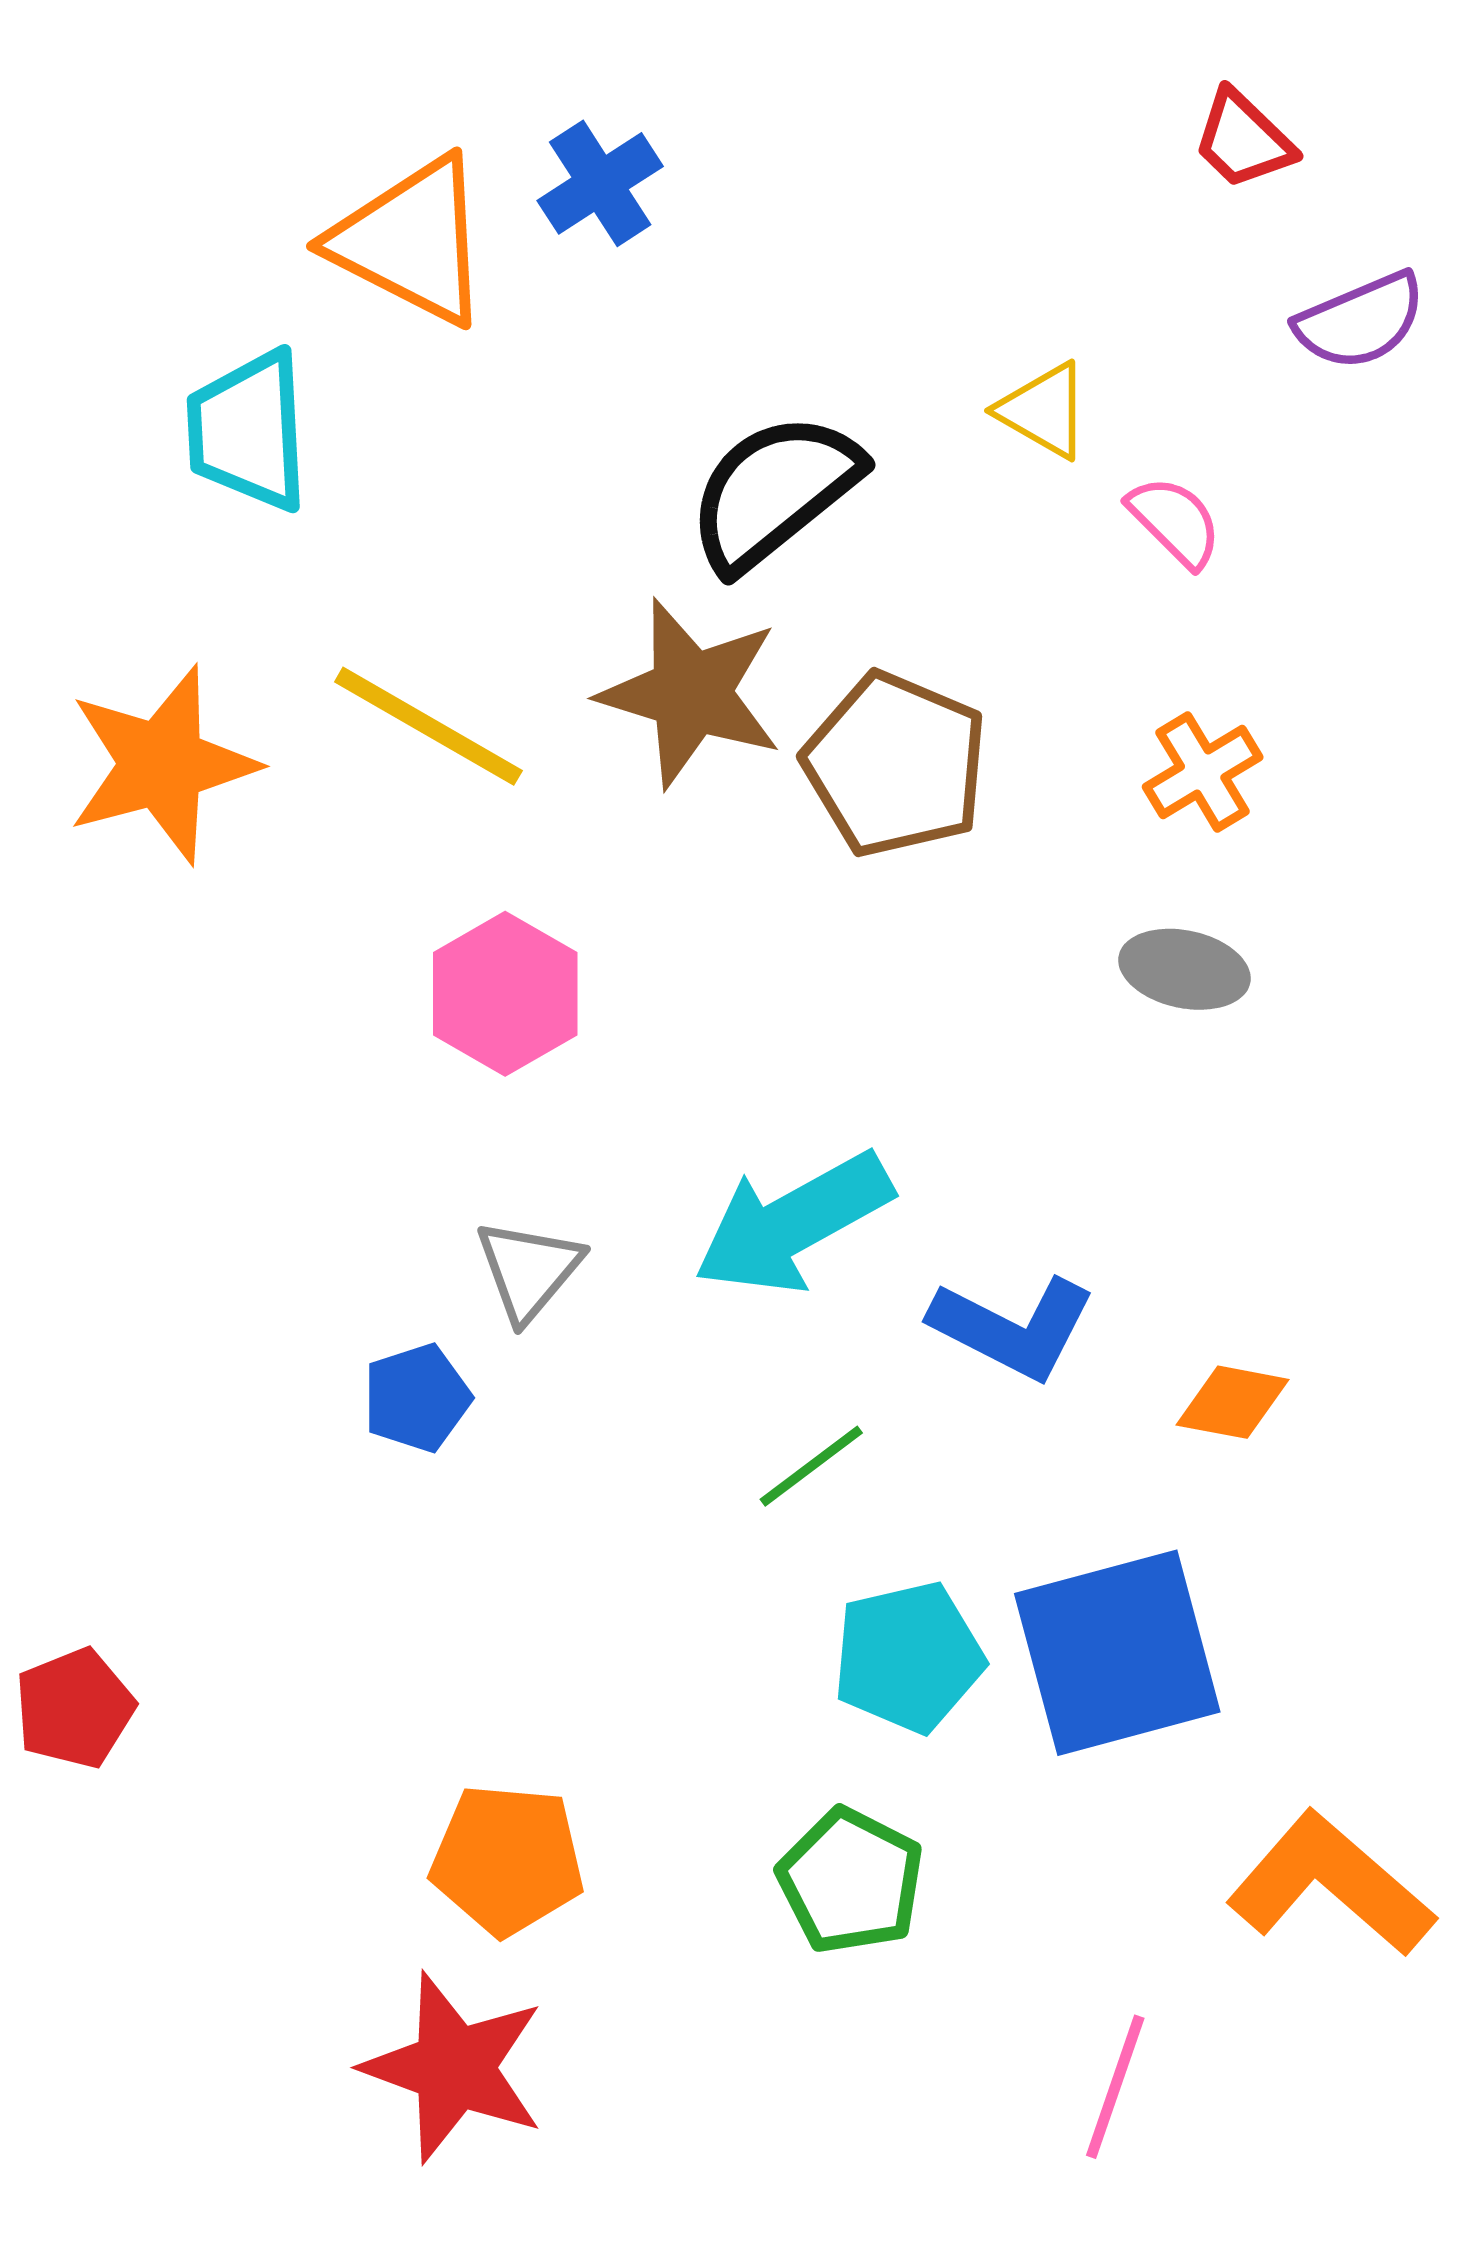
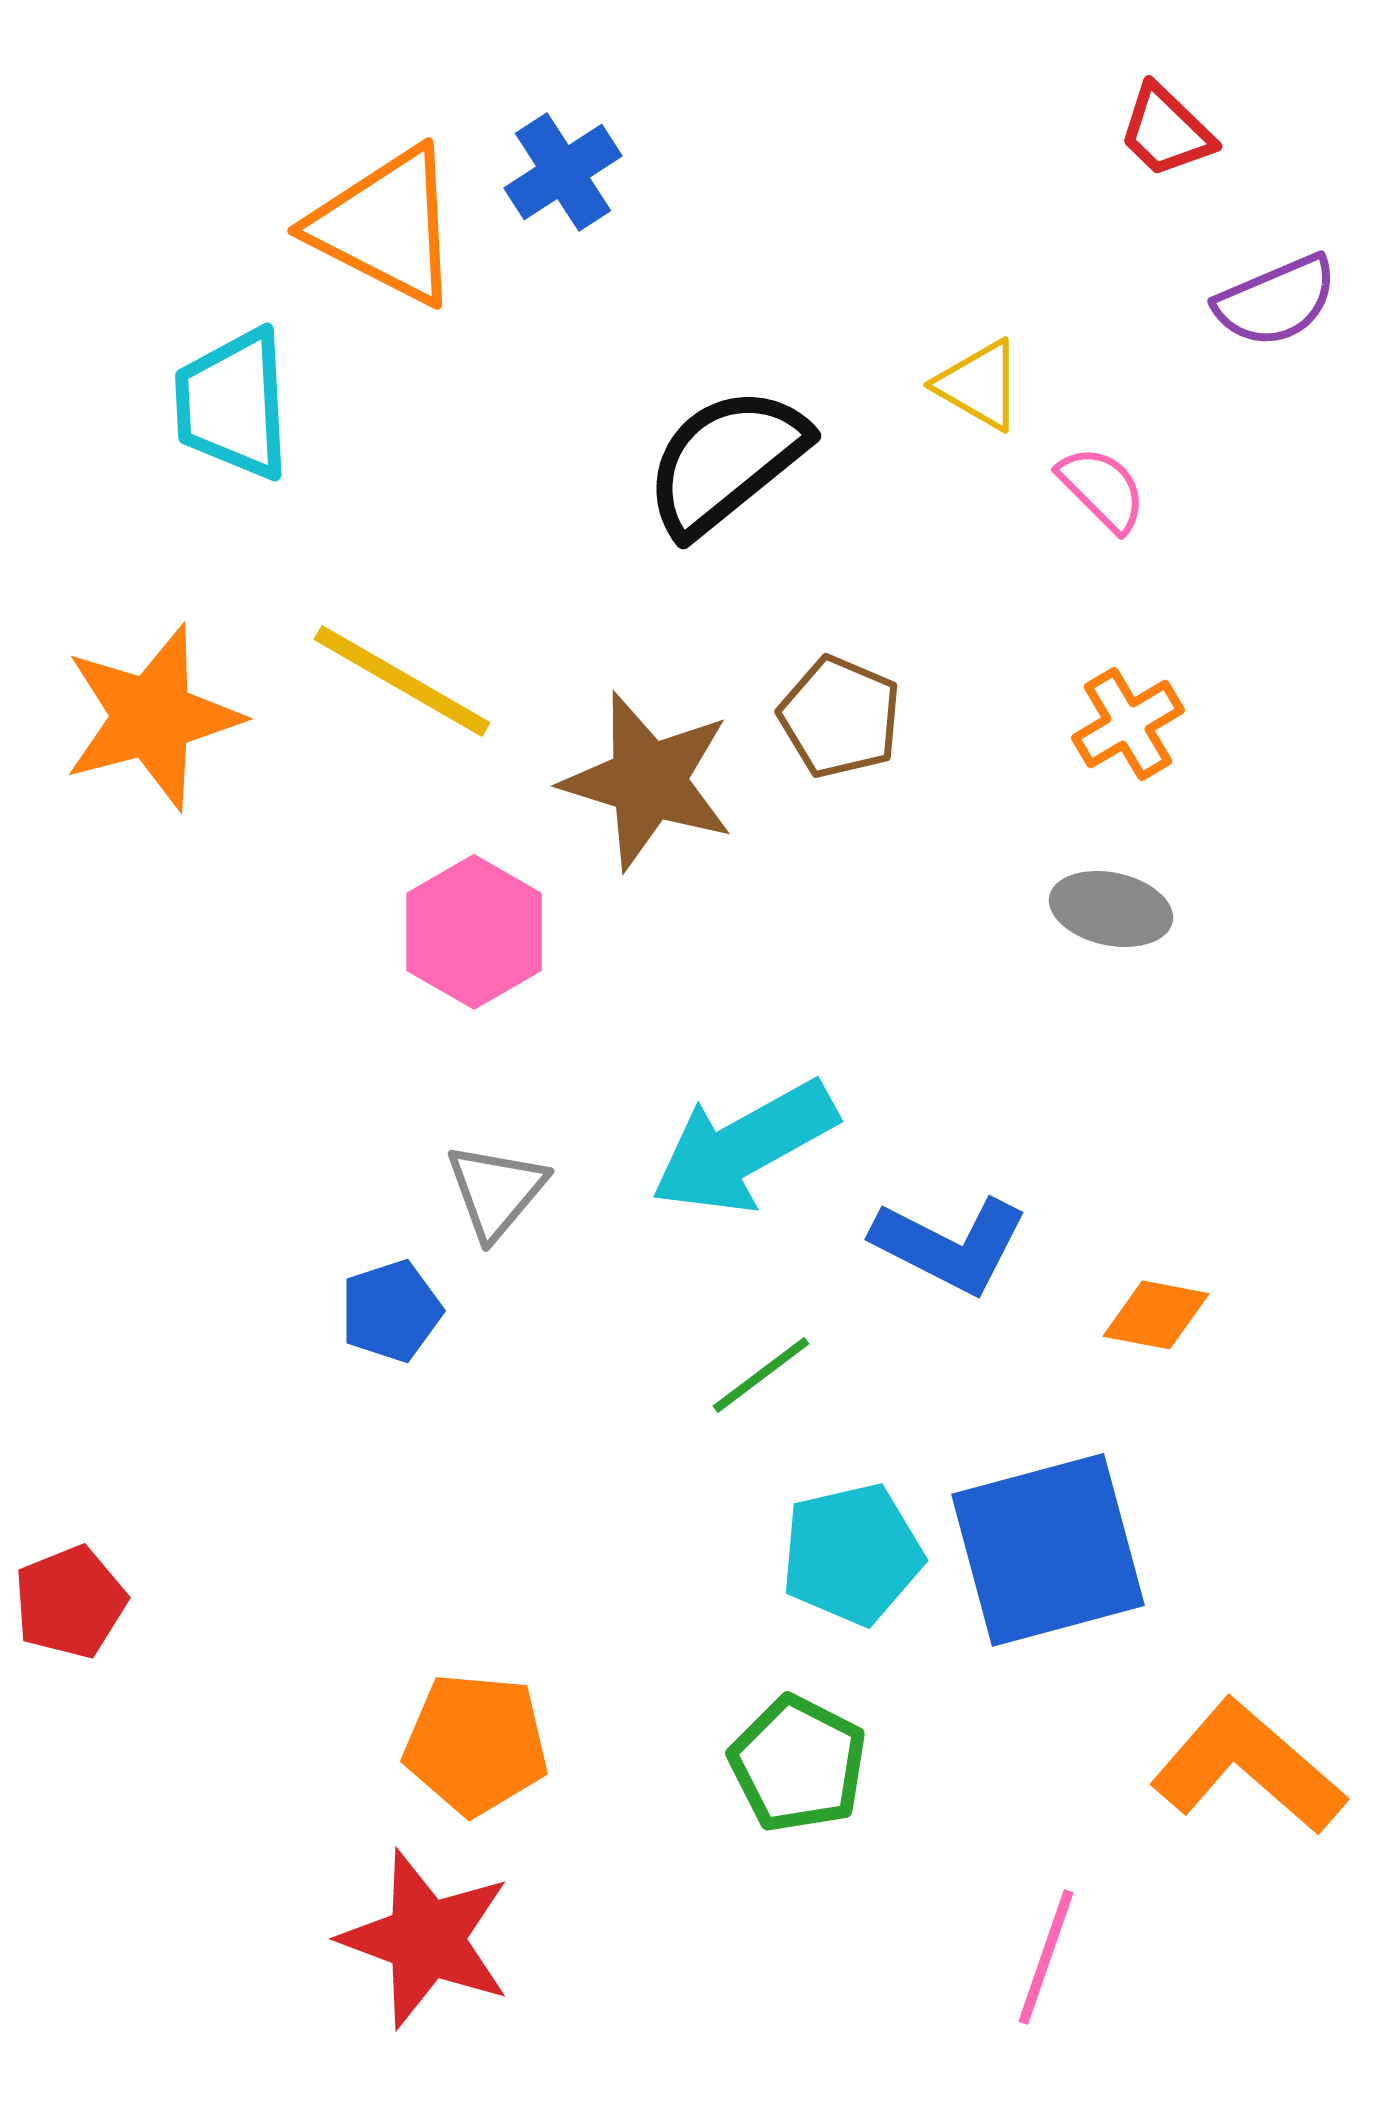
brown star: (691, 693) -> (648, 781), moved
brown pentagon: (896, 765) -> (840, 717), size x0.7

